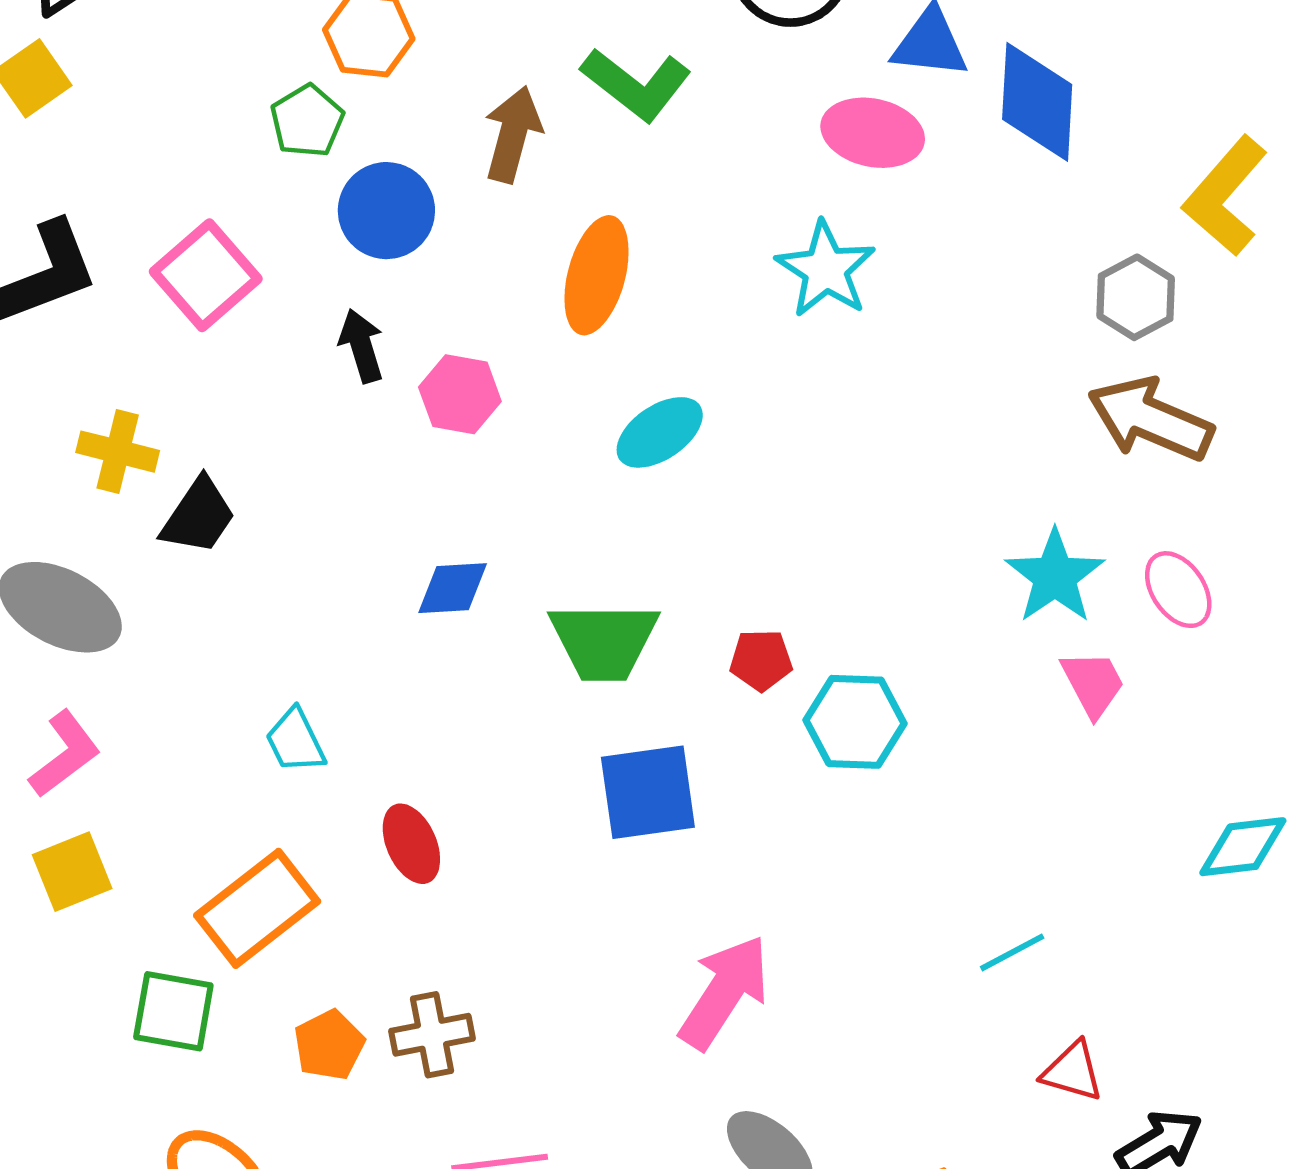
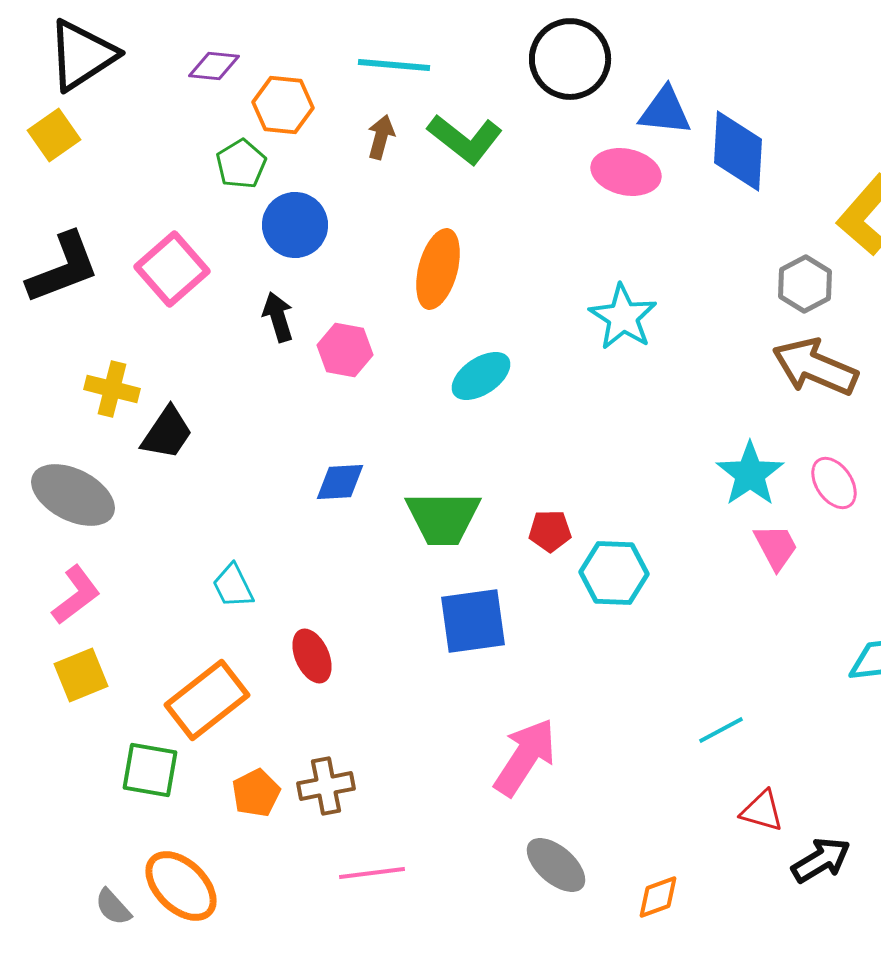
brown arrow: (513, 134) -> (381, 137), moved, size x0.7
cyan star: (826, 269) -> (623, 317), moved

